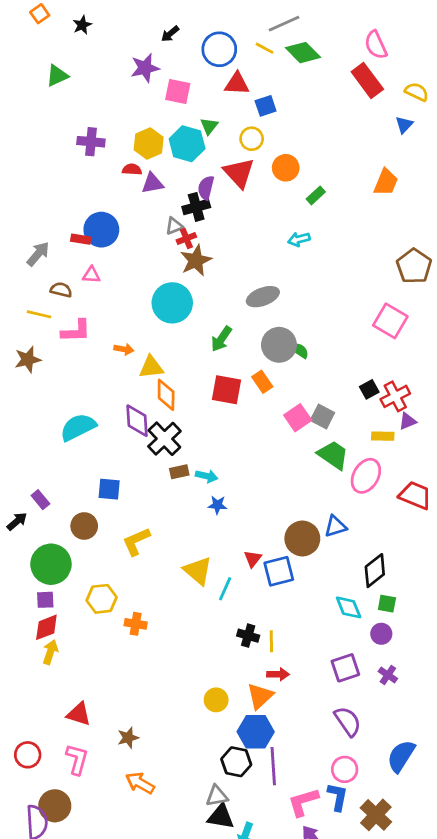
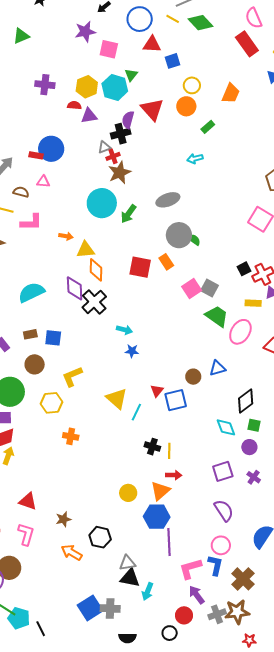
yellow circle: (252, 139) -> (192, 85), moved
orange trapezoid: (386, 182) -> (231, 93), moved
green arrow: (221, 339) -> (128, 214), moved
brown rectangle: (179, 472) -> (30, 334), moved
brown circle: (302, 539) -> (193, 377), size x0.6
yellow hexagon: (102, 599) -> (52, 403), moved
black hexagon: (236, 762) -> (100, 537), moved

